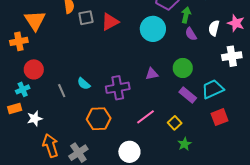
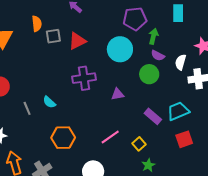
white semicircle: (214, 28) -> (181, 62), moved
purple semicircle: (191, 34) -> (158, 55), turned -32
green circle: (183, 68) -> (149, 74), moved
purple cross: (118, 88) -> (84, 78), moved

